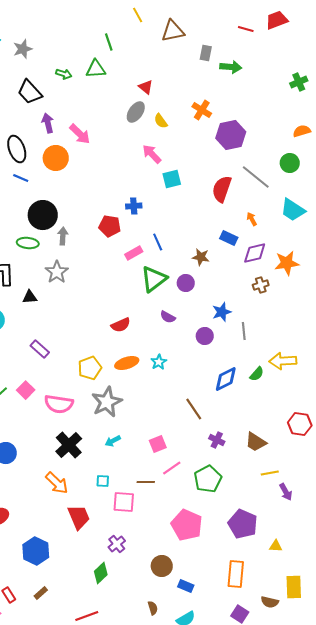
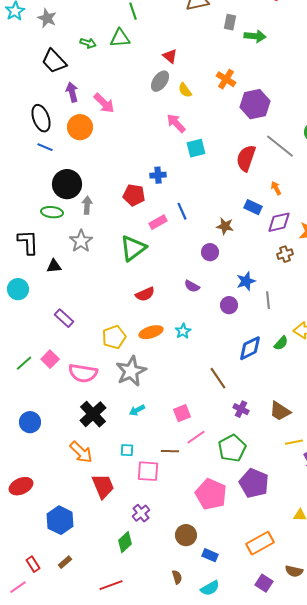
gray star: (23, 49) -> (47, 18), turned -30
green triangle: (154, 279) -> (133, 248), moved
purple pentagon: (243, 524) -> (254, 483), moved
orange rectangle: (236, 574) -> (260, 543), turned 56

